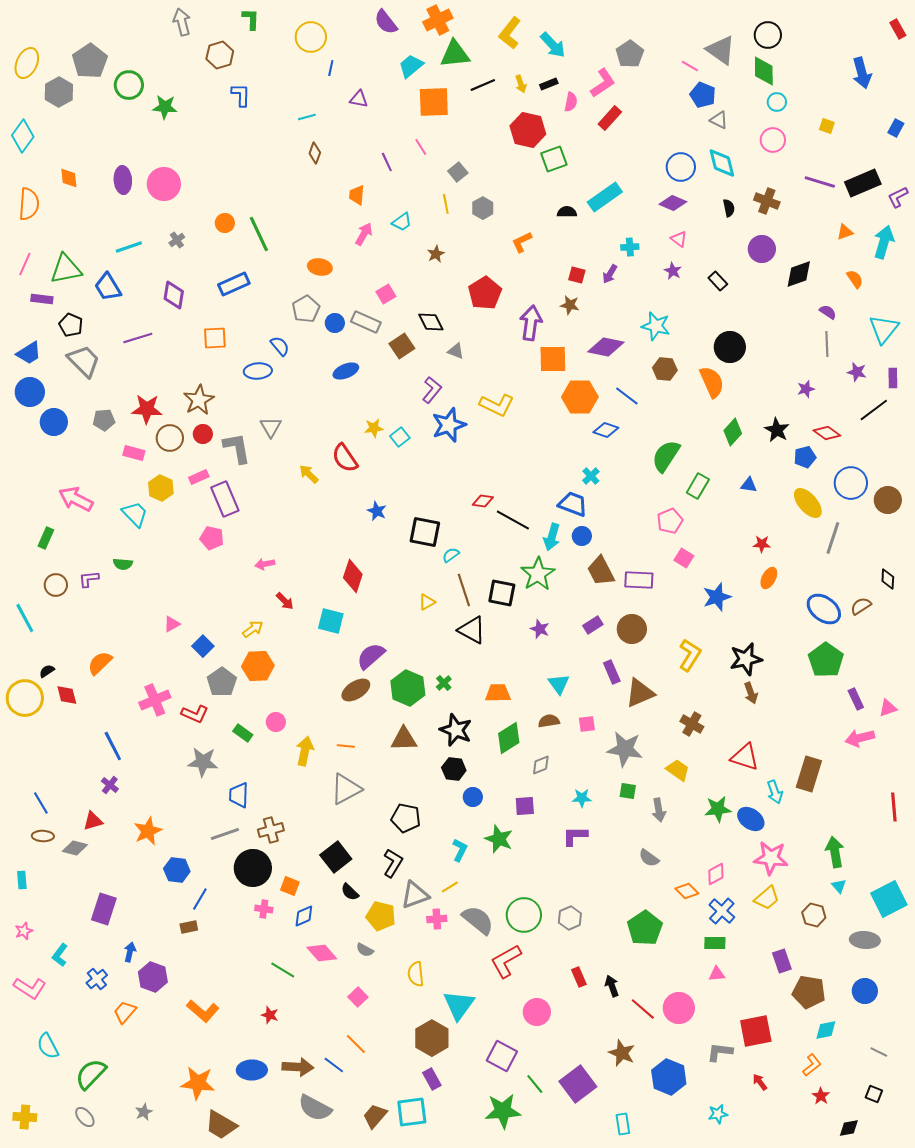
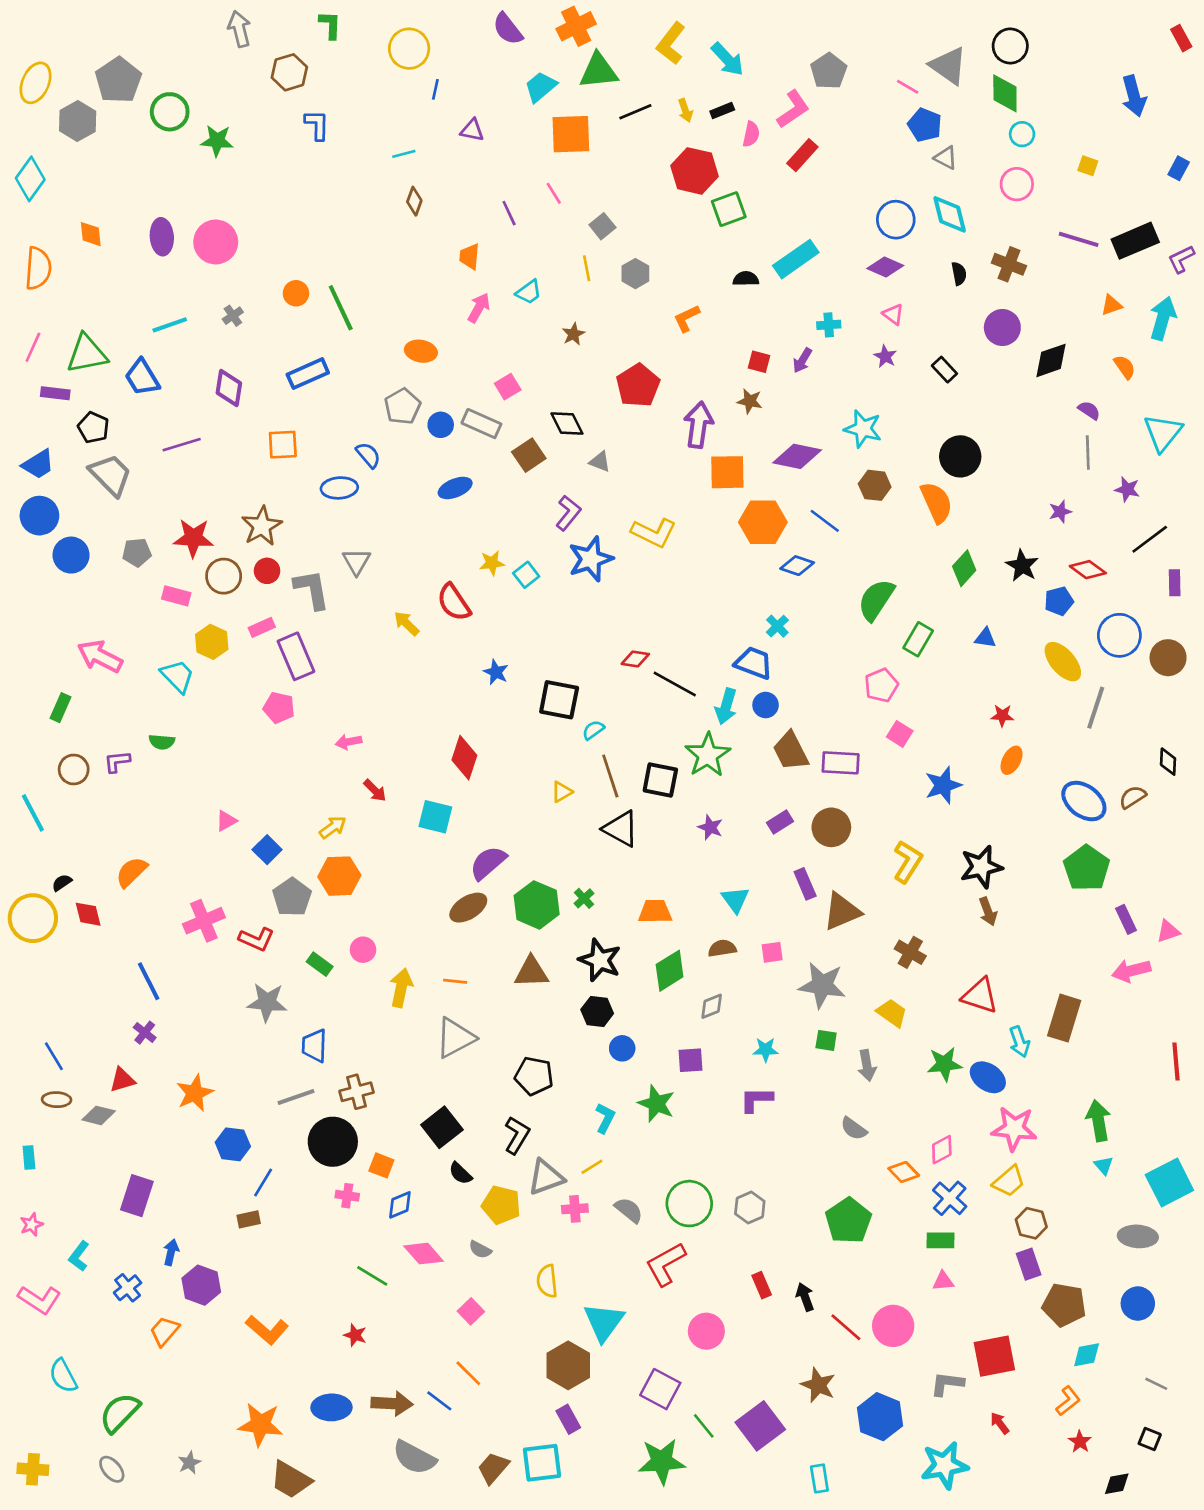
purple rectangle: (893, 378) -> (1175, 583), moved
brown hexagon: (814, 915) -> (1031, 1223), moved
gray semicircle: (478, 920) -> (629, 1210), size x0.7
cyan star: (718, 1114) -> (944, 1465), size x1.8

